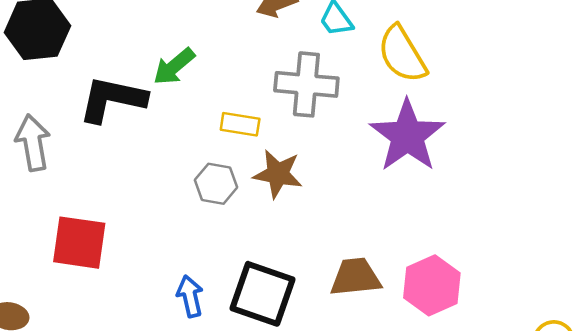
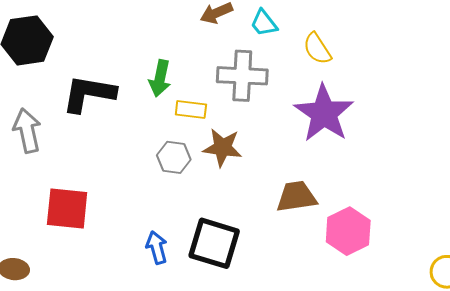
yellow semicircle: (402, 54) -> (317, 49), size x0.7
green arrow: (174, 67) -> (160, 78), moved, turned -36
brown trapezoid: (355, 277) -> (296, 197), moved

